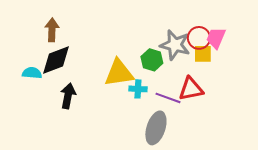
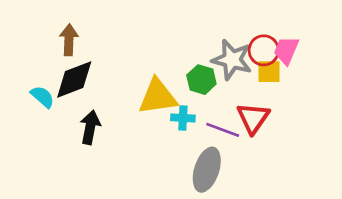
cyan semicircle: (32, 73) -> (42, 97), turned 36
red triangle: (191, 89) -> (253, 118), turned -44

